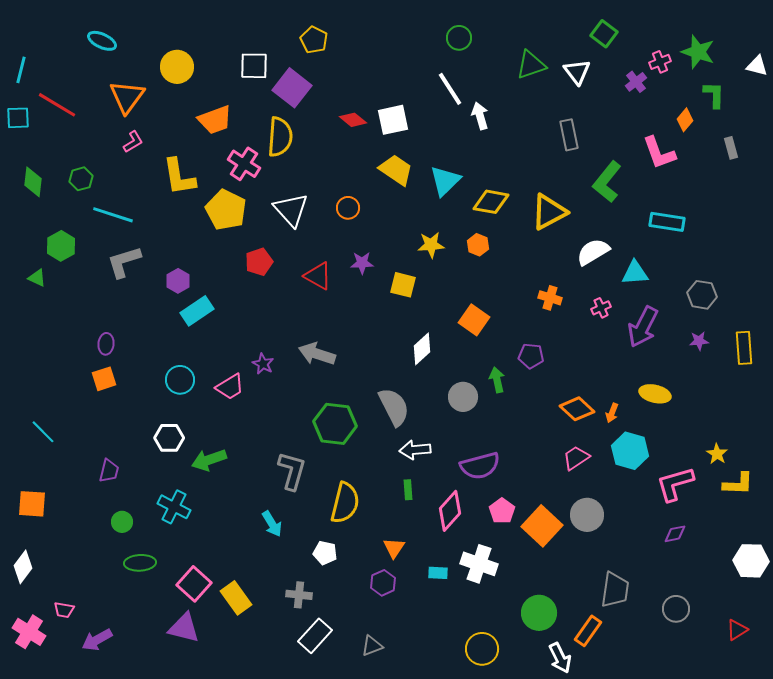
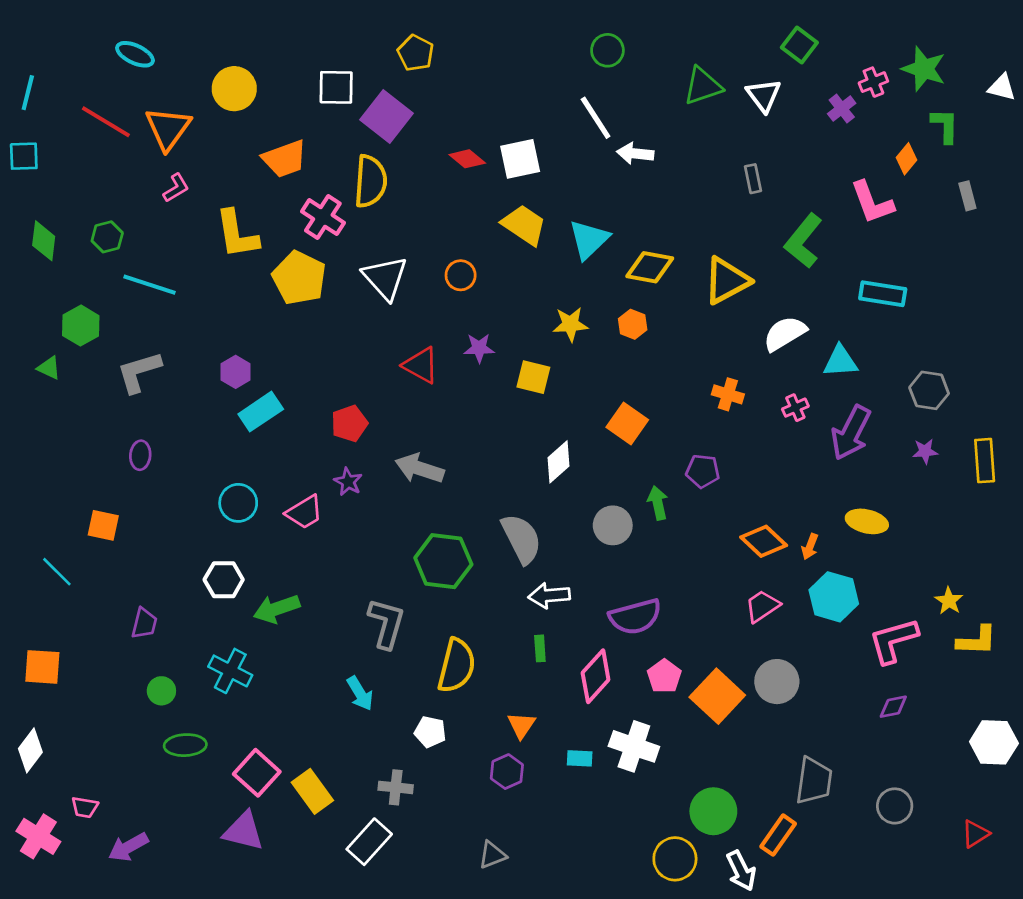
red line: (57, 105) -> (106, 122), moved
white arrow: (480, 116) -> (635, 154), turned -68
gray rectangle: (569, 135) -> (753, 179), size x0.7
gray L-shape: (124, 262) -> (139, 372), moved
red pentagon: (259, 262) -> (349, 423), moved
orange square: (104, 379) -> (103, 525), moved, turned 30
white rectangle: (315, 636) -> (369, 842), moved
yellow circle: (482, 649) -> (675, 859), moved

